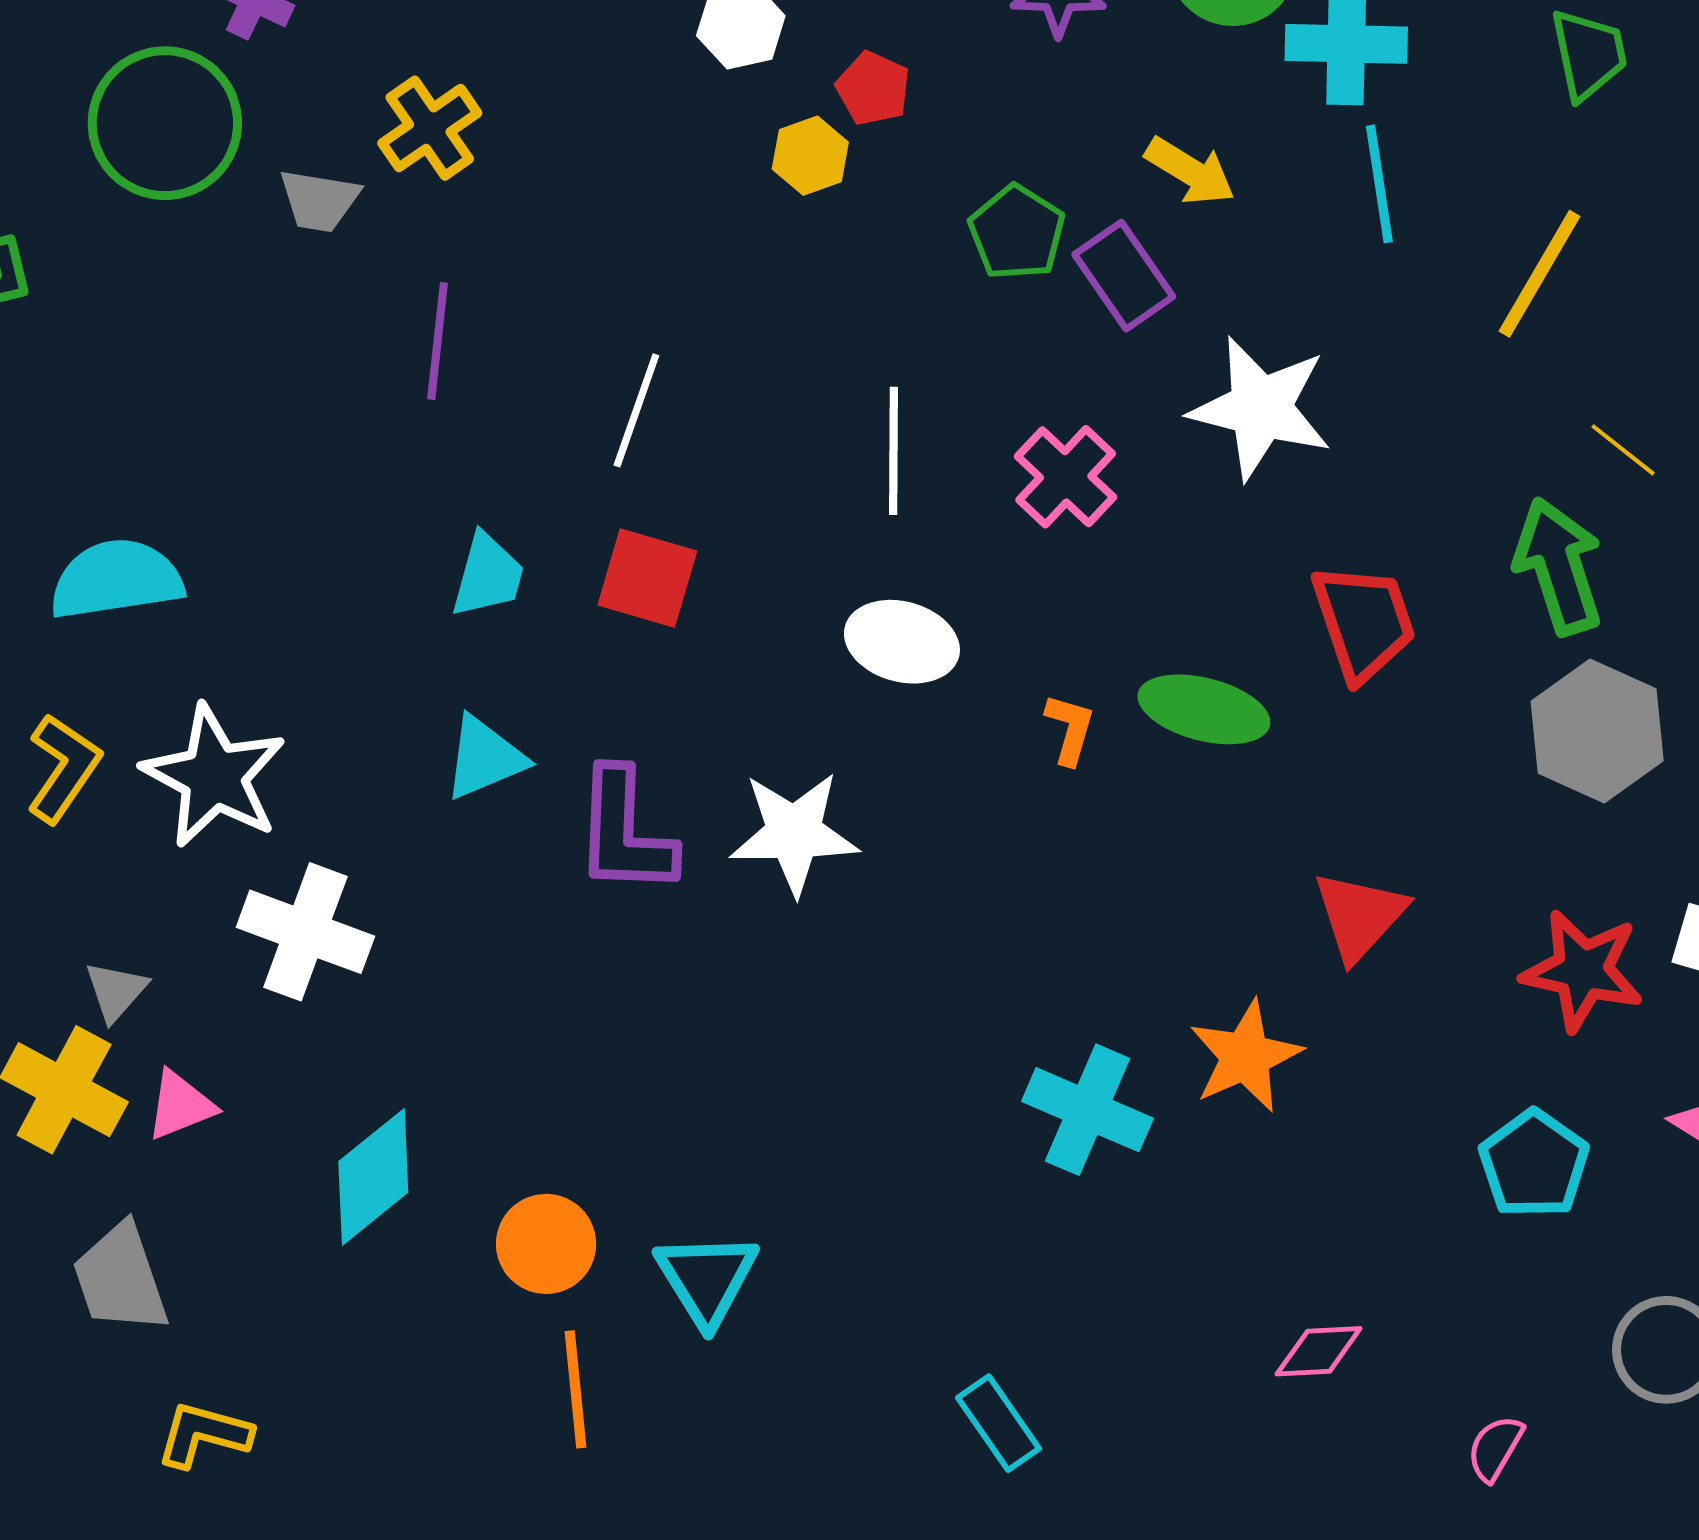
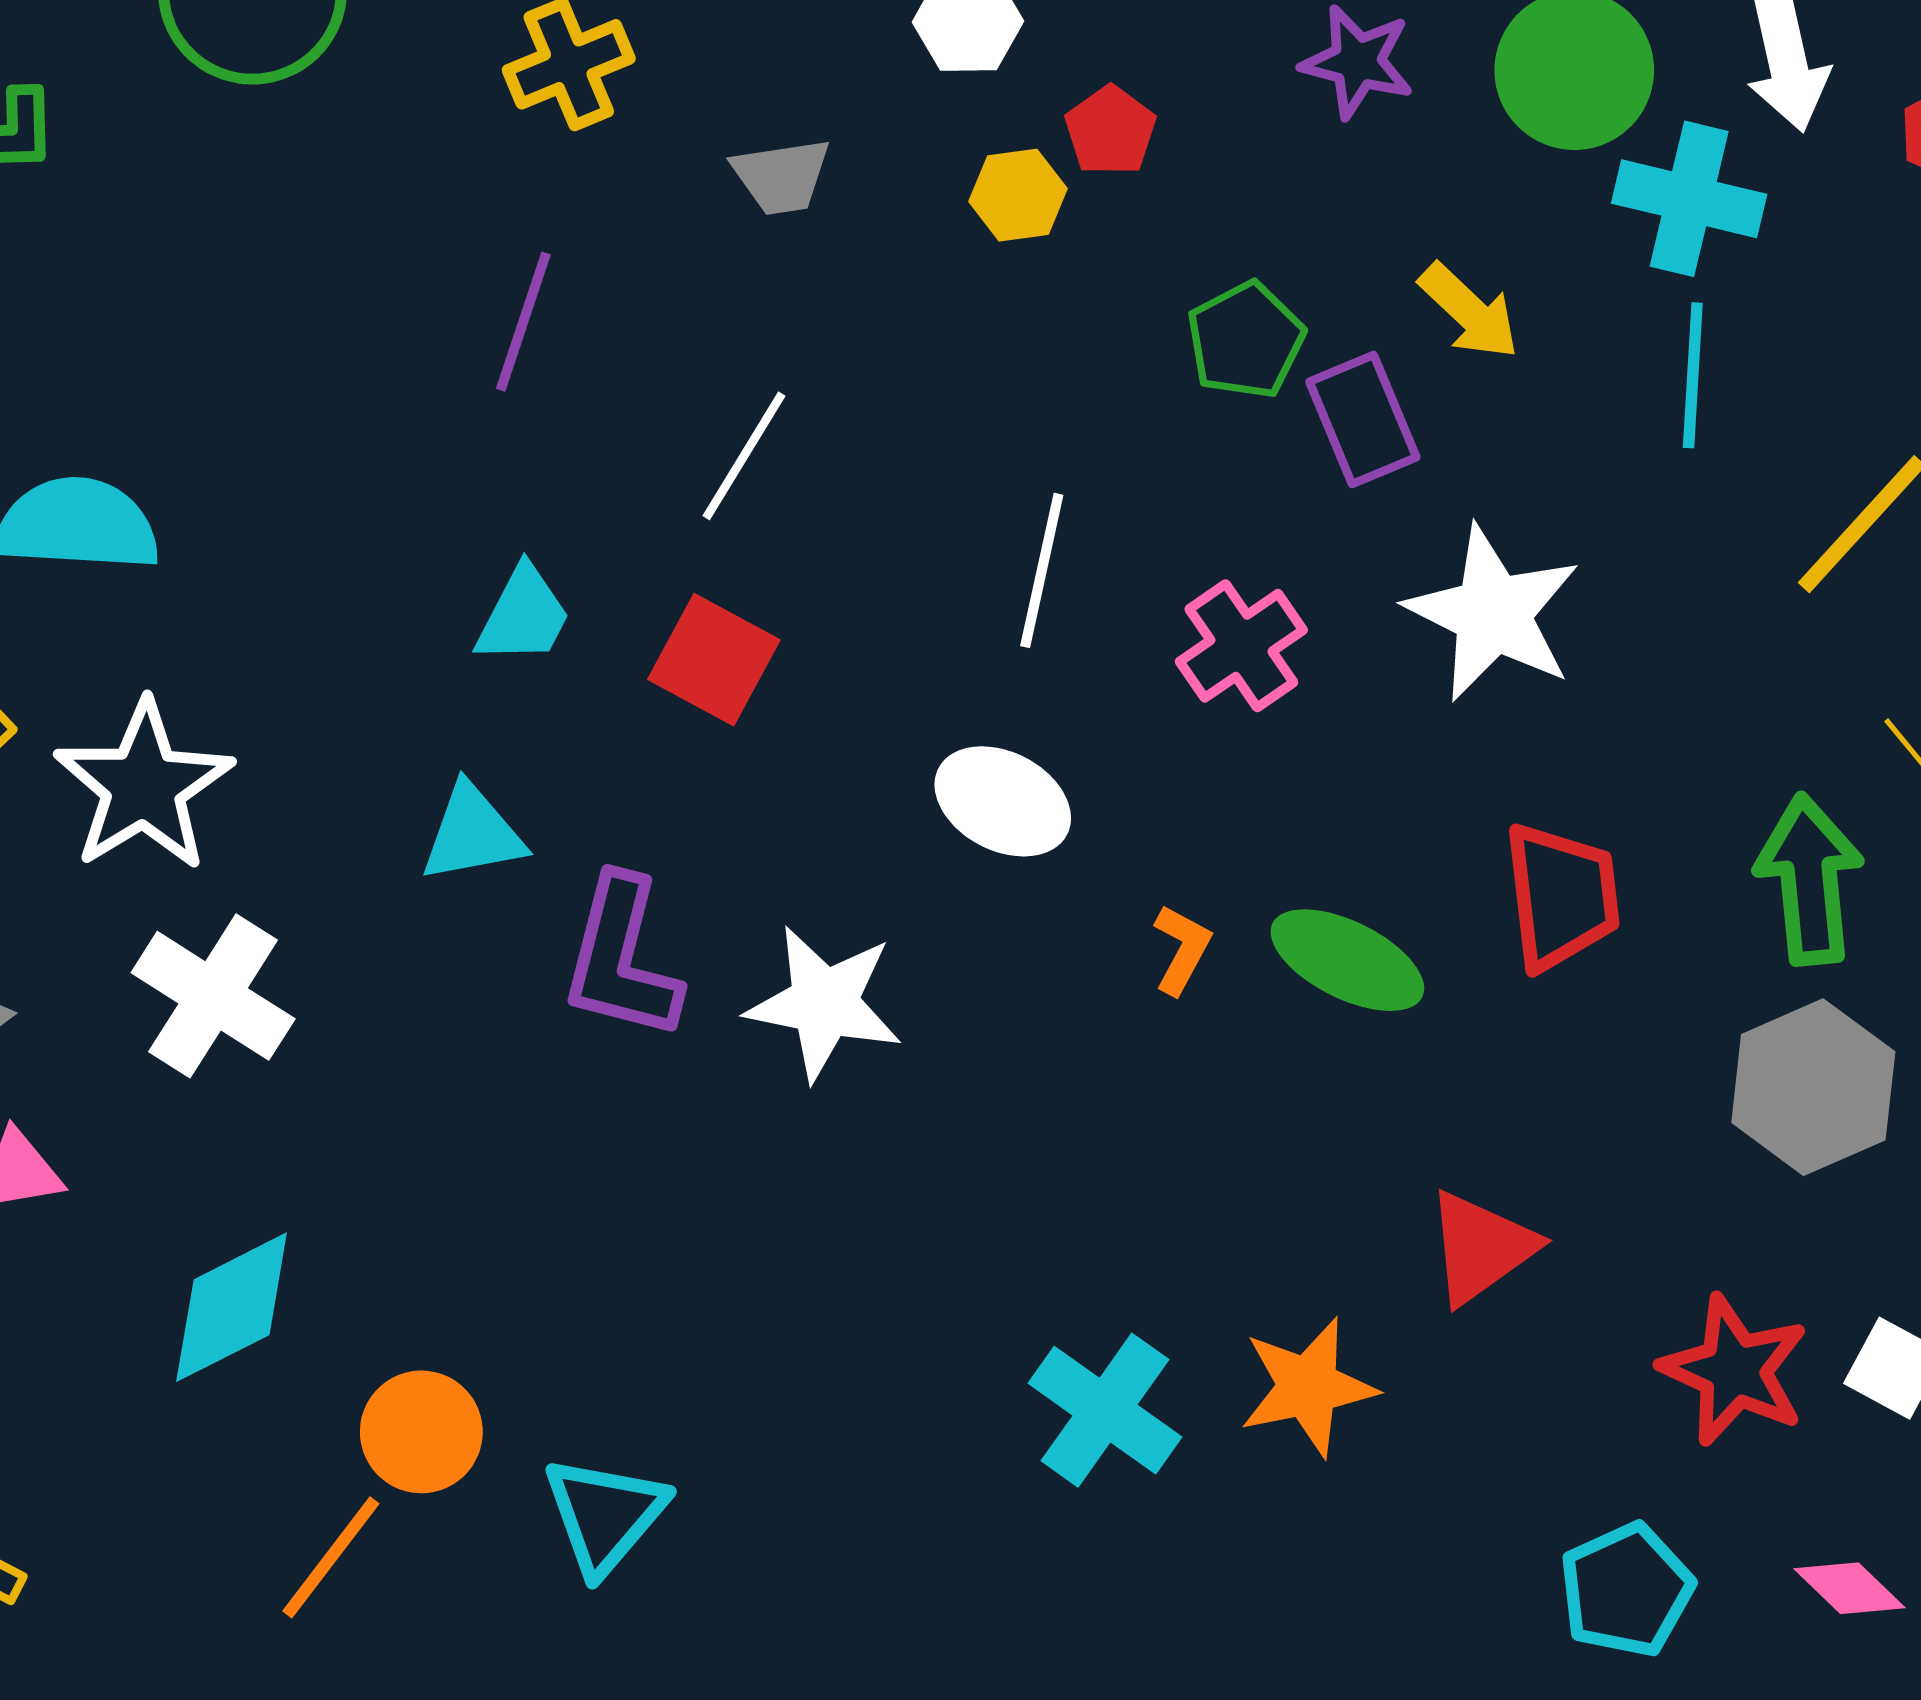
gray trapezoid: (319, 200) -> (782, 176), moved, turned -30
orange line: (575, 1389) -> (331, 1557), moved, turned 31

